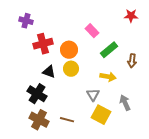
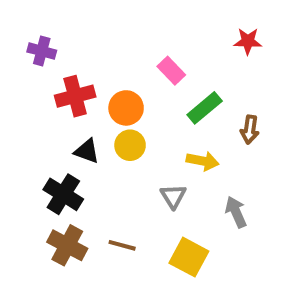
yellow square: (101, 115) -> (189, 257), moved

